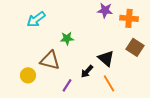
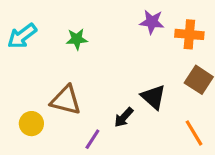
cyan arrow: (36, 19) -> (22, 36), moved
green star: (67, 38) -> (77, 39), moved
orange line: (109, 83) -> (194, 133), moved

